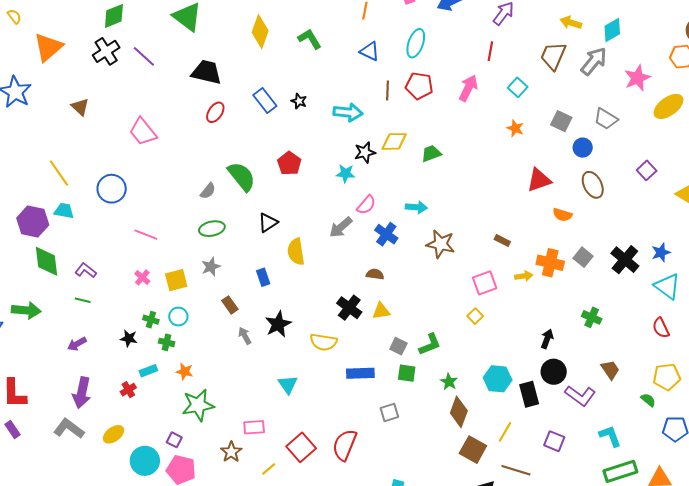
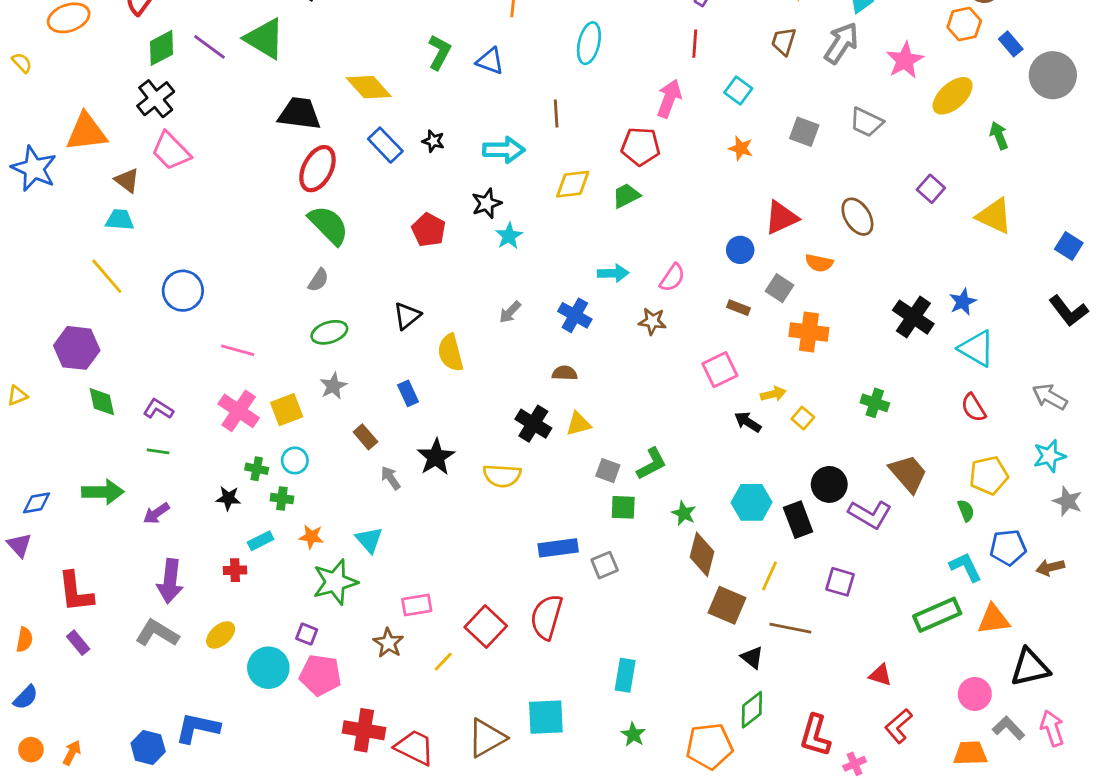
yellow diamond: (260, 32) -> (369, 87), moved, turned -56
green L-shape: (310, 39) -> (439, 52), turned 65
orange triangle: (48, 47) -> (86, 132), moved, turned 40
blue triangle: (370, 51) -> (490, 61), moved
purple line: (144, 56) -> (210, 47), moved
brown trapezoid: (553, 56) -> (784, 41), size x0.7
red pentagon: (419, 86) -> (641, 146), moved
red ellipse: (215, 112) -> (317, 169), size x1.5
pink trapezoid: (143, 132) -> (171, 151), moved
blue circle: (583, 148) -> (740, 250), moved
black star: (365, 152) -> (487, 203), moved
cyan star: (346, 173) -> (509, 236), turned -30
green semicircle: (242, 176) -> (328, 225), moved
pink semicircle: (366, 205) -> (672, 278), moved
cyan trapezoid: (64, 211) -> (120, 220), moved
gray arrow: (341, 227) -> (510, 312), size x0.7
brown star: (441, 244) -> (652, 321), size x0.7
gray square: (583, 257) -> (779, 288), moved
green diamond: (47, 261) -> (102, 402), size x0.7
yellow arrow: (524, 276) -> (773, 394), moved
pink cross: (142, 277) -> (239, 411), size x1.8
green arrow: (26, 310) -> (103, 492), moved
yellow square: (475, 316) -> (803, 418), moved
black arrow: (547, 339) -> (748, 422), moved, turned -72
brown trapezoid: (610, 370) -> (908, 474), size x1.4
blue rectangle: (360, 373) -> (558, 548), moved
cyan triangle: (288, 385) -> (369, 540), moved
red cross: (128, 390) -> (235, 570), turned 35
green semicircle: (648, 400) -> (966, 511), turned 35
cyan L-shape: (610, 436) -> (966, 567), moved

